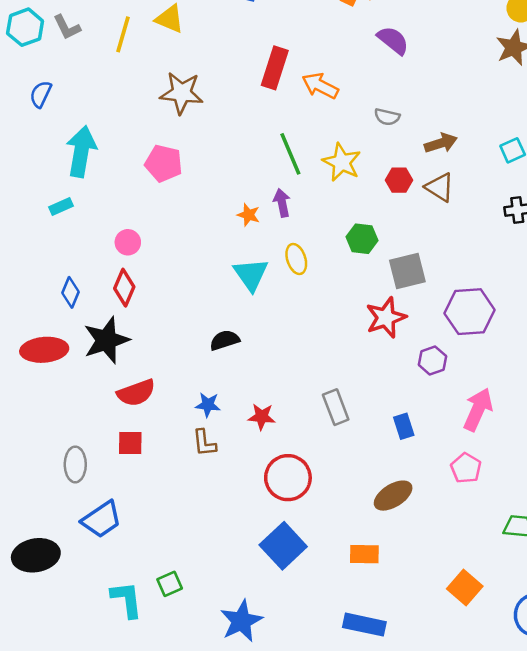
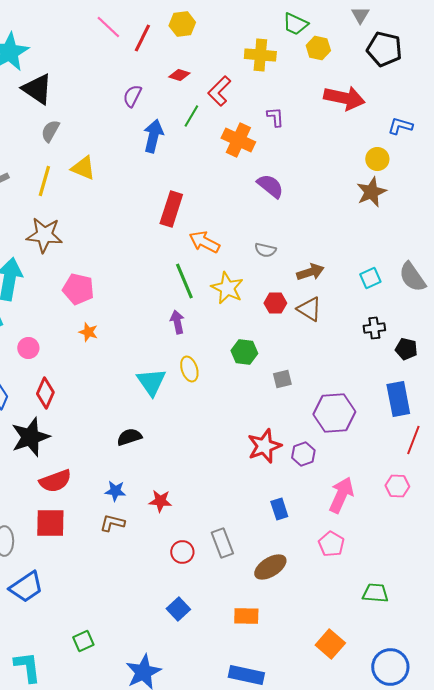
orange arrow: (320, 86) -> (204, 242), moved
brown star: (182, 93) -> (44, 235), moved
orange star: (248, 215) -> (88, 332), moved
pink circle: (128, 242) -> (28, 348), moved
gray square: (407, 271) -> (282, 379), size x0.6
red star: (386, 318) -> (264, 446), moved
gray rectangle: (336, 407) -> (222, 543), moved
red square: (130, 443) -> (50, 523), size x1.4
brown L-shape: (204, 443) -> (112, 523), turned 110
red circle: (288, 478) -> (182, 552), size x0.6
blue square: (283, 546) -> (178, 609), size x0.6
cyan L-shape: (127, 599) -> (27, 667), moved

